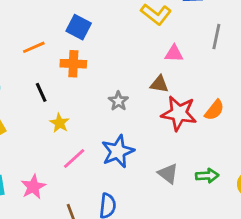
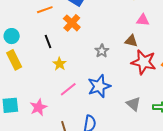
orange cross: (73, 64) -> (72, 23), turned 36

